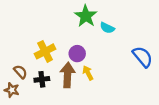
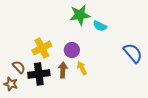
green star: (86, 16) -> (80, 15), turned 30
brown arrow: (68, 75) -> (63, 70), size x0.7
black cross: (42, 79) -> (39, 74), size x1.5

